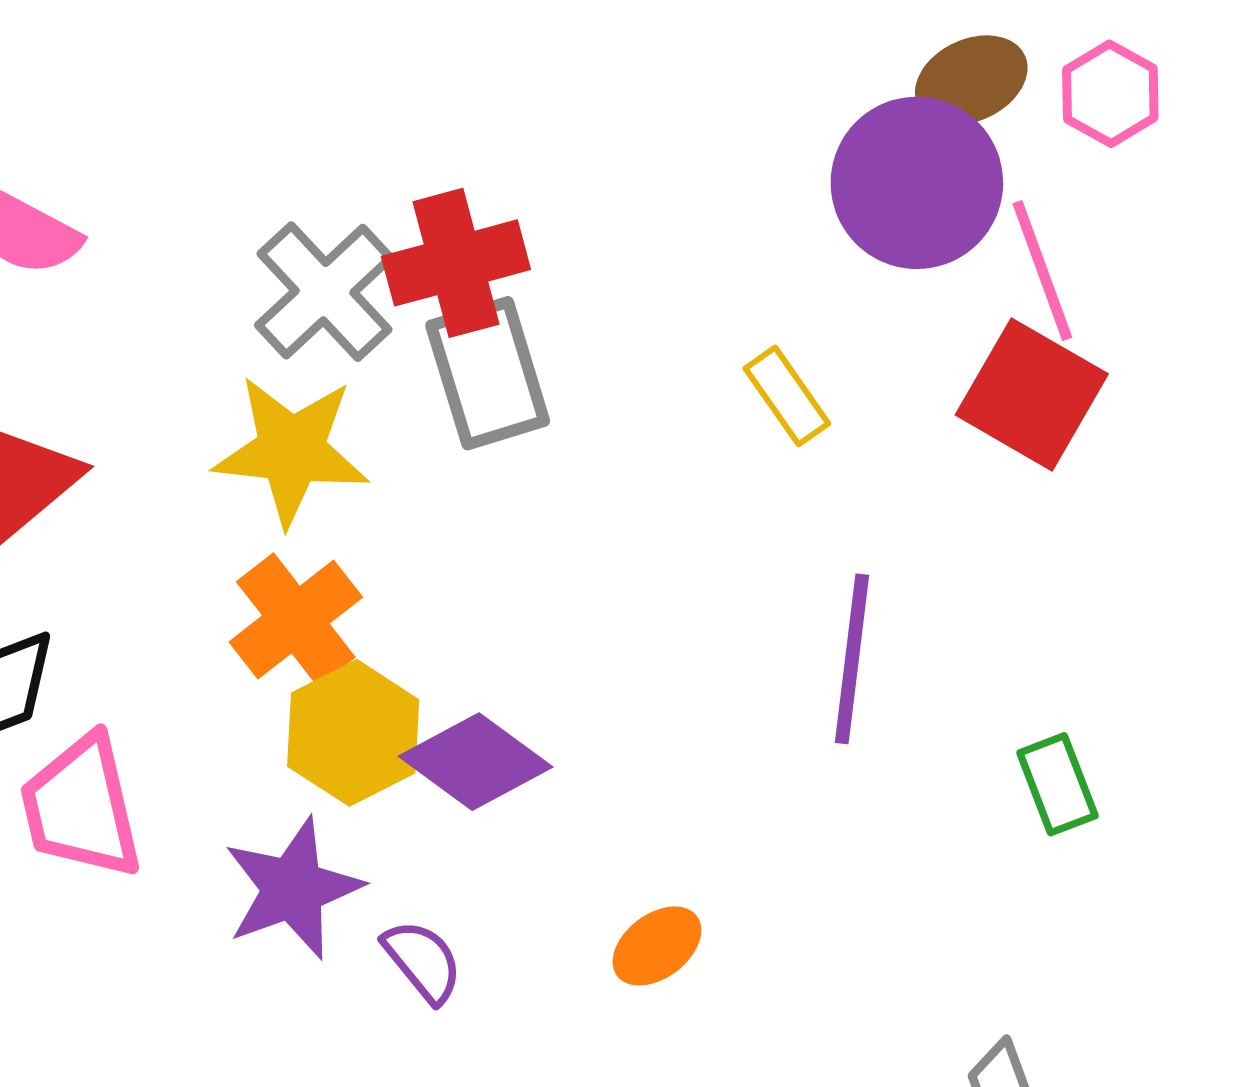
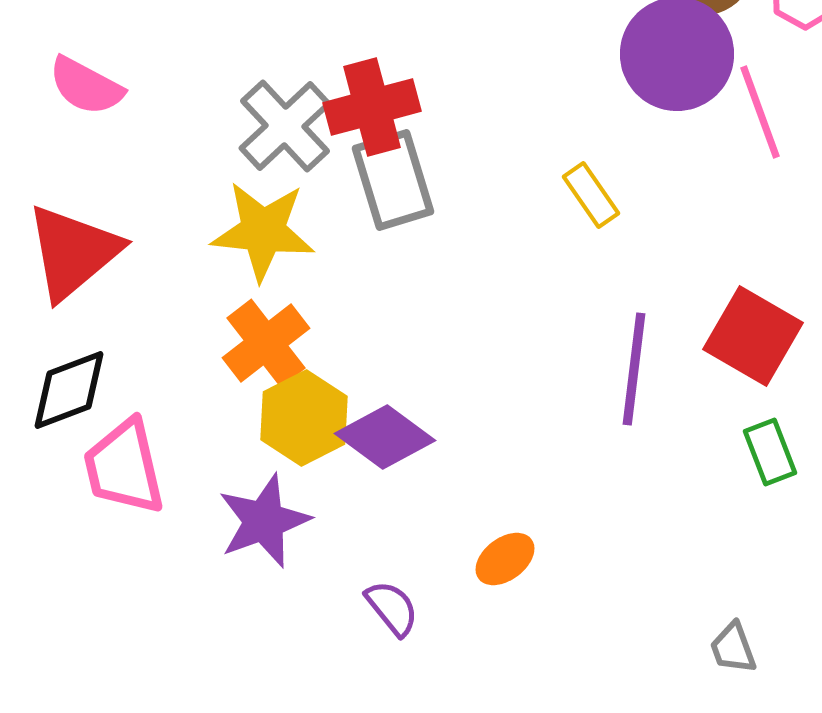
red square: (1032, 394) -> (753, 336), moved
purple semicircle: (423, 961) -> (392, 608), moved

